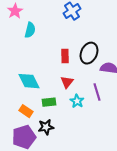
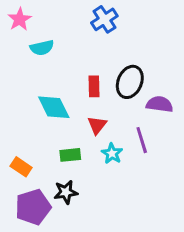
cyan semicircle: (30, 30) -> (42, 48), turned 63
cyan diamond: (29, 81) -> (54, 107), moved
orange rectangle: (26, 111) -> (21, 167), moved

